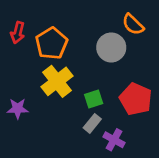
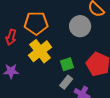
red arrow: (18, 33) -> (11, 37), moved
orange pentagon: (52, 43) -> (36, 23), turned 30

